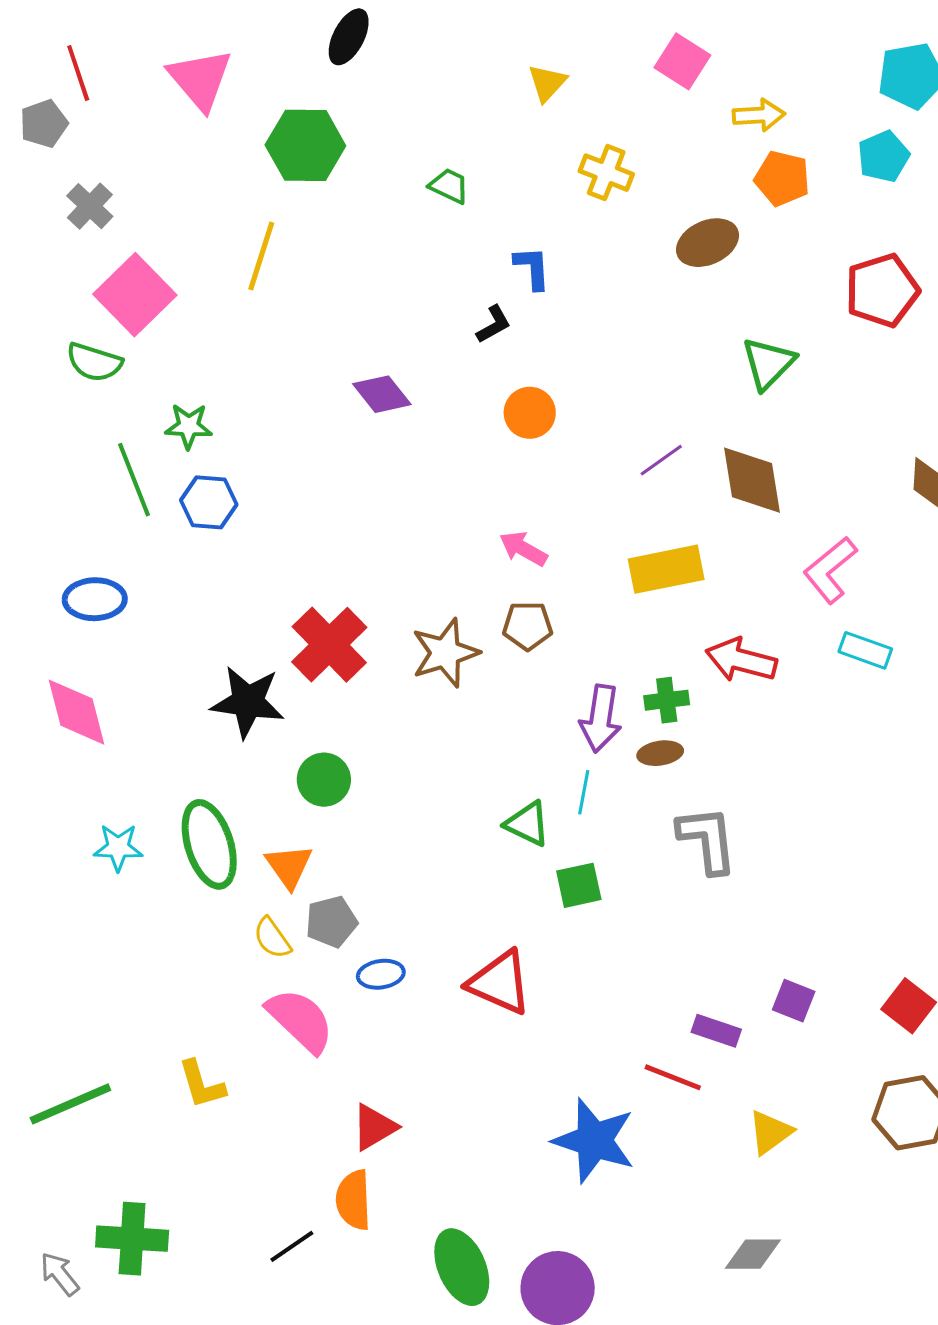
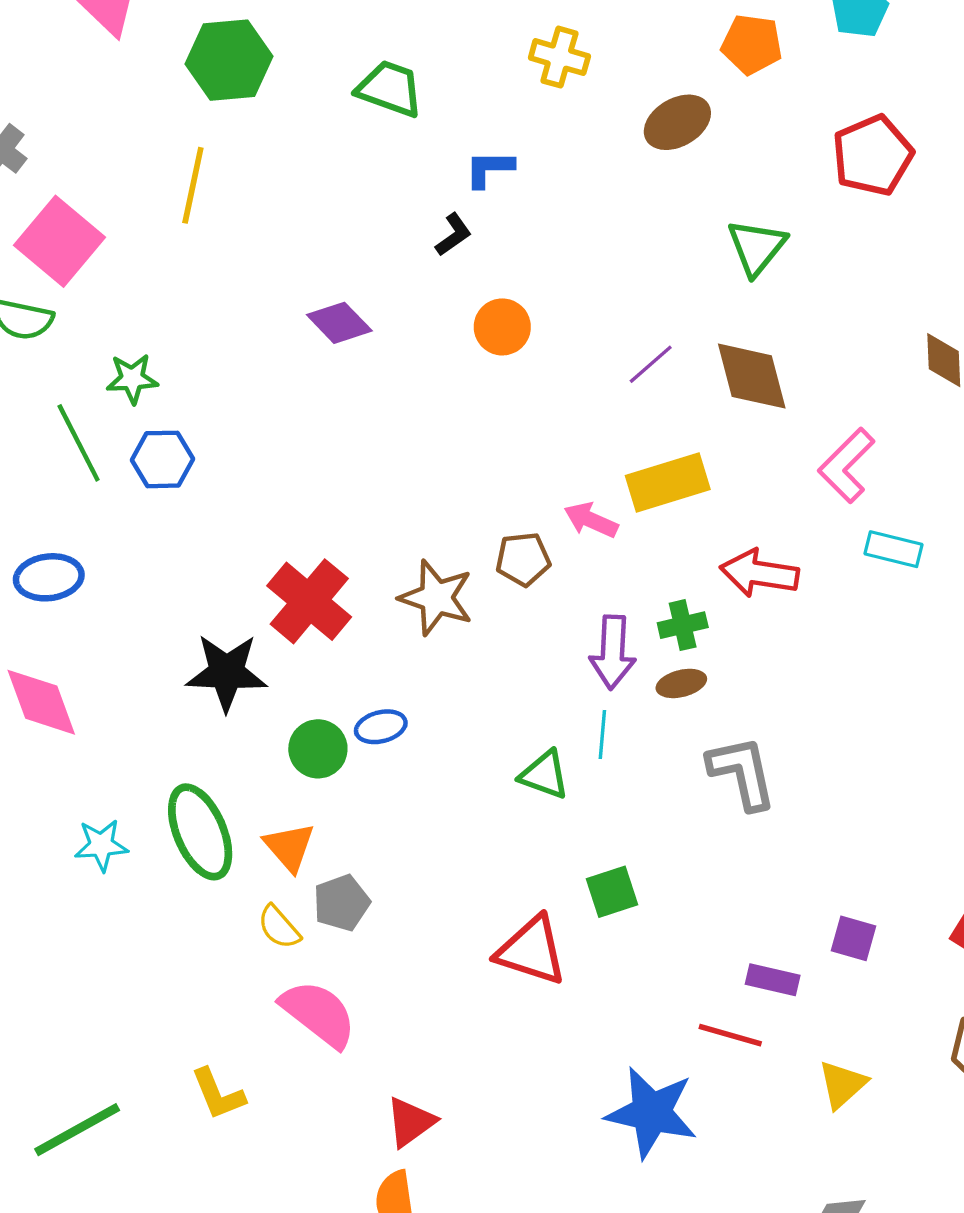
green trapezoid: (449, 186) -> (390, 89), size x1.5
blue L-shape: (532, 268) -> (489, 169), turned -81
pink arrow: (523, 549) -> (591, 520), moved
brown star: (445, 653) -> (436, 598), turned -30
green square: (579, 885) -> (612, 892), moved
blue ellipse: (381, 974) -> (381, 727), moved

